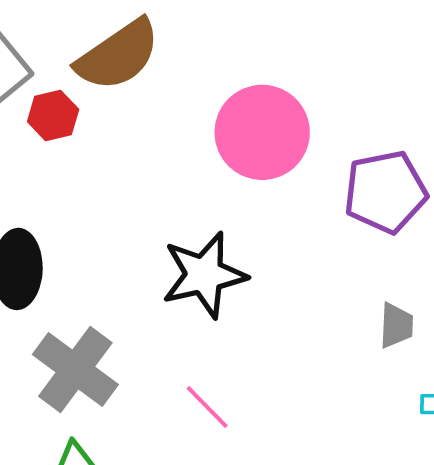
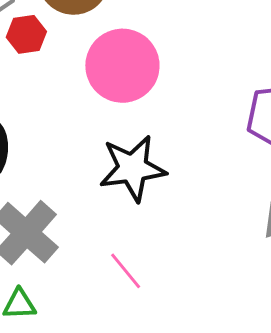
pink circle: (262, 132) -> (122, 66), moved

